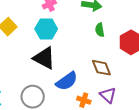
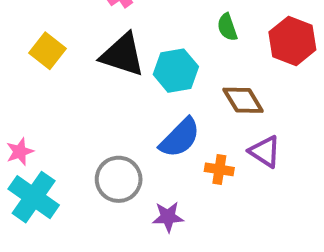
cyan hexagon: (46, 29) -> (176, 71), moved
black triangle: (44, 58) -> (123, 55), moved

